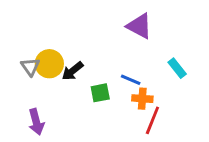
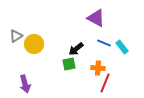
gray triangle: (30, 67) -> (16, 36), moved, turned 32
black arrow: (73, 71) -> (76, 49), moved
blue line: (131, 80) -> (104, 43), moved

